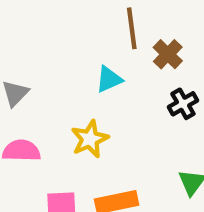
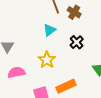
black cross: (183, 104) -> (77, 42), moved

